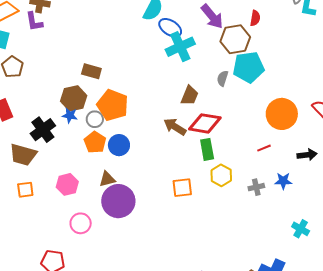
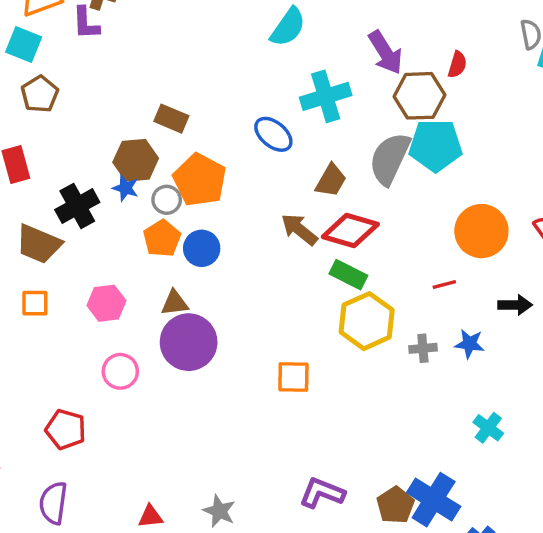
blue ellipse: (170, 28) -> (273, 134), moved
gray semicircle: (223, 78) -> (390, 159), size x2.0
green rectangle: (207, 149) -> (348, 275), turned -60
yellow hexagon: (221, 175) -> (367, 321), size x1.5
orange square: (182, 188) -> (293, 377), moved

